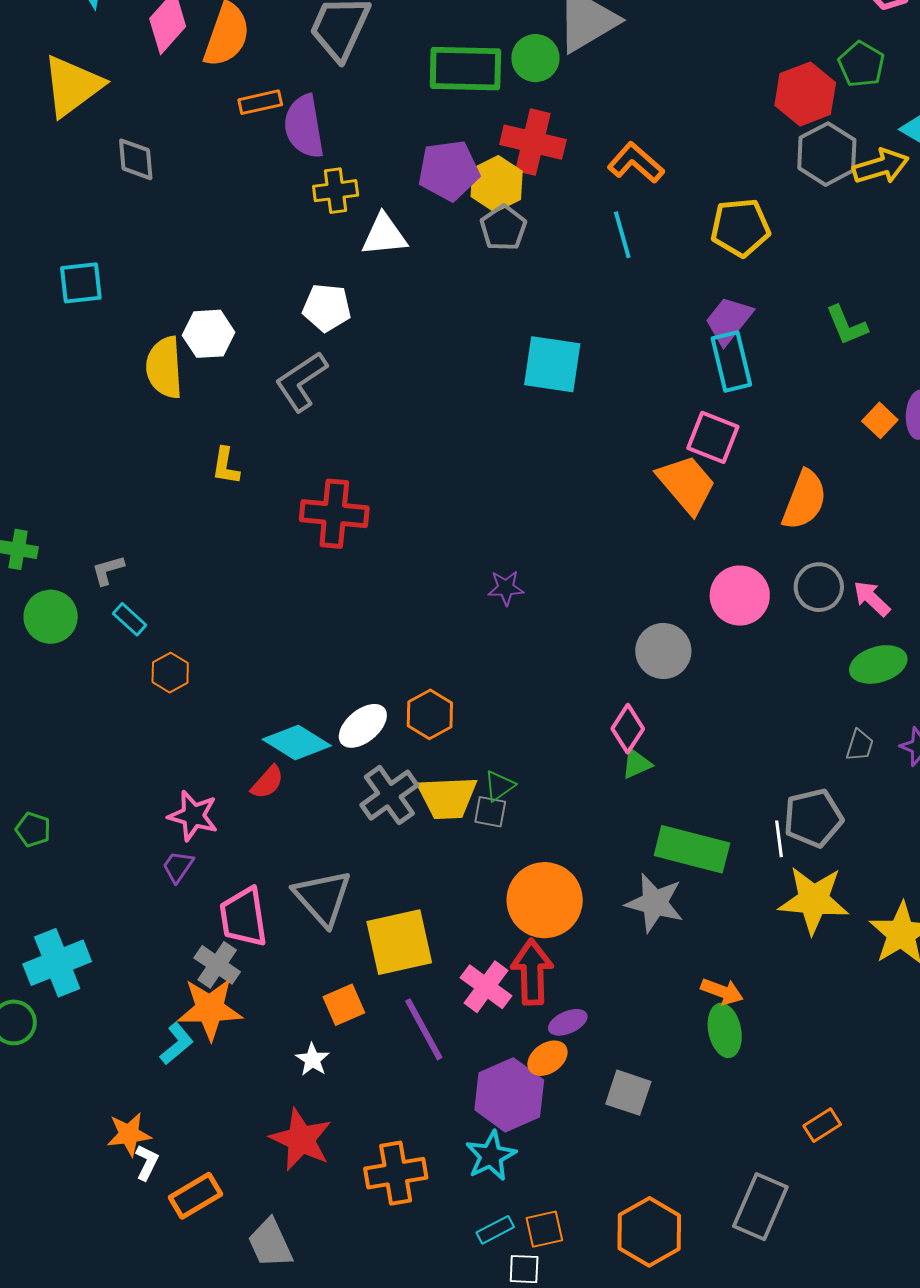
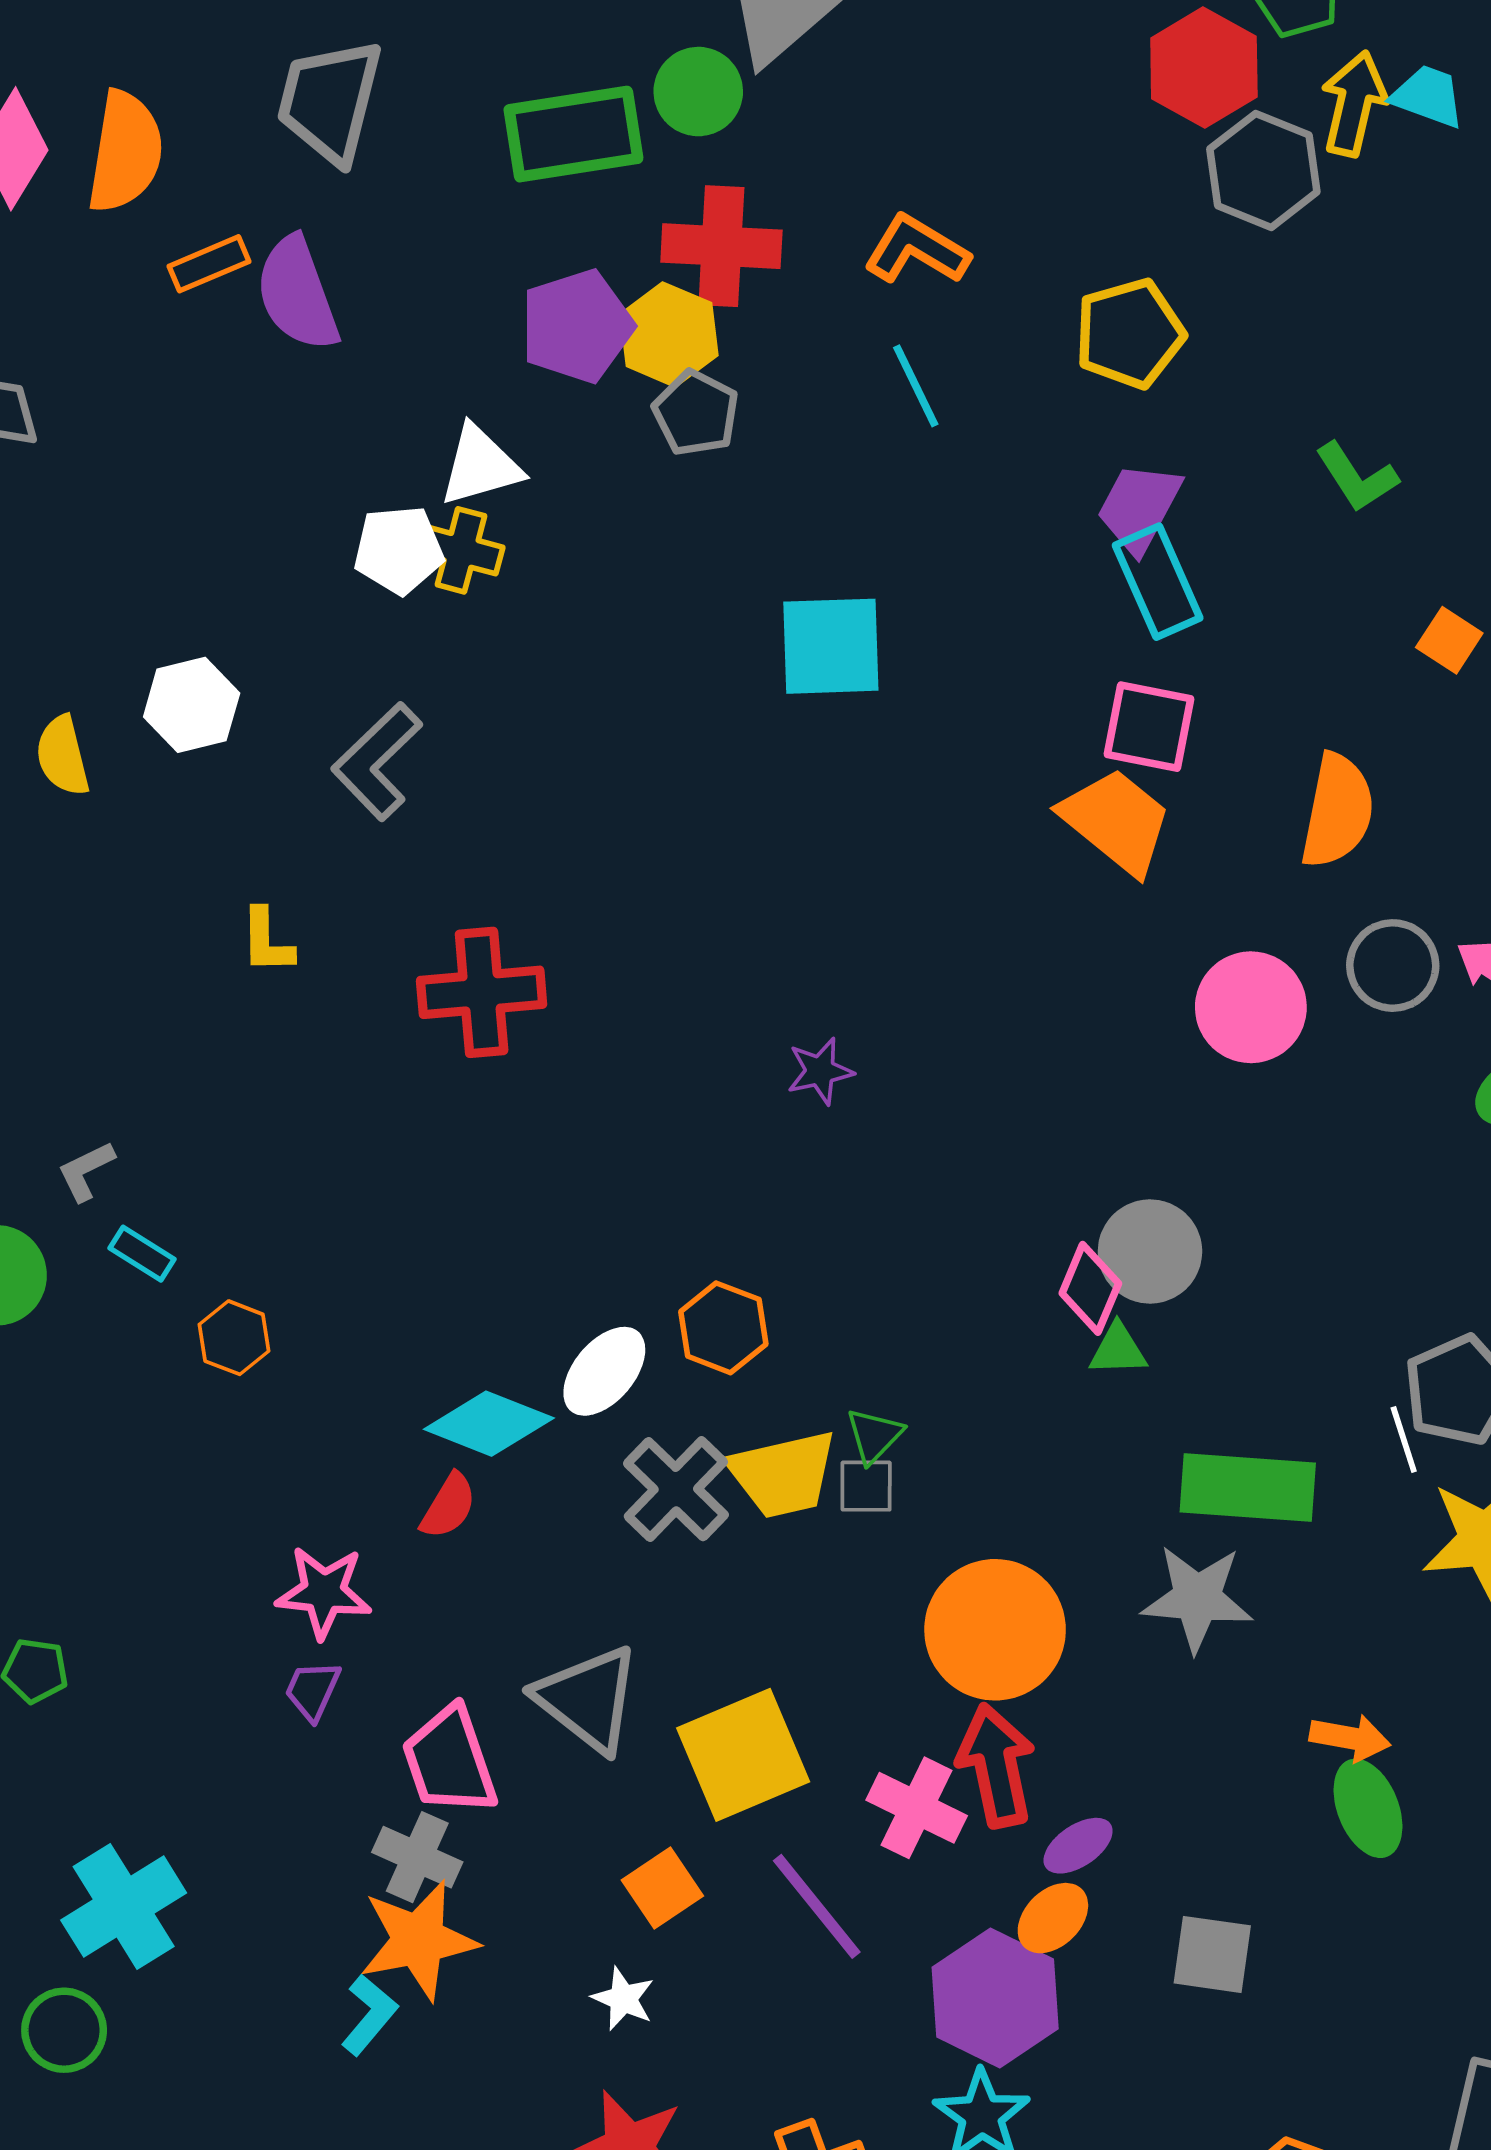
yellow arrow: (881, 166) -> (1354, 104), moved, turned -50
yellow cross: (336, 191) -> (461, 550), moved, turned 33
white pentagon: (327, 308) -> (399, 550), moved
yellow semicircle: (164, 367) -> (63, 756), moved, size x0.7
gray circle: (663, 651) -> (1150, 1251), moved
green triangle: (637, 764) -> (1118, 1350), turned 32

